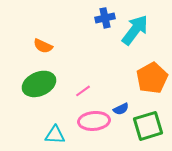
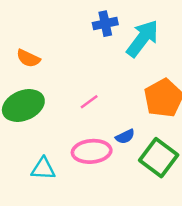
pink line: (83, 91) -> (89, 102), moved
green square: (148, 126) -> (159, 158), turned -36

